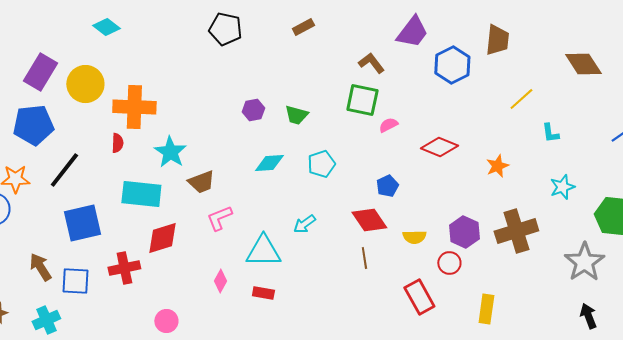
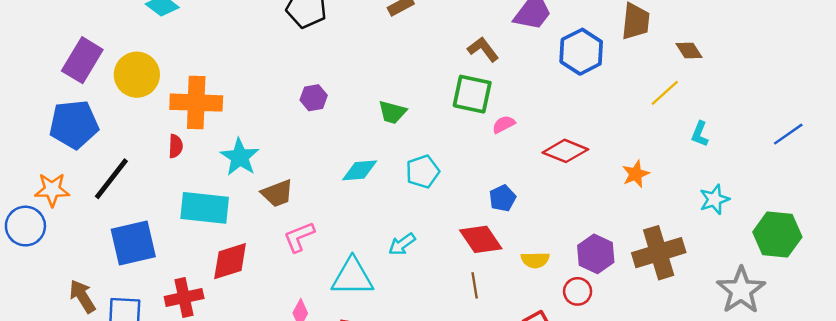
brown diamond: (583, 64) -> (689, 50), moved, size x0.6
purple hexagon: (253, 110) -> (314, 98), moved
cyan L-shape: (550, 133) -> (700, 134), turned 30

